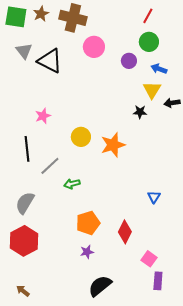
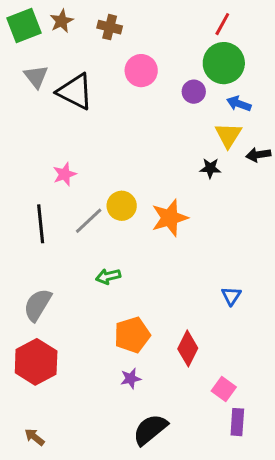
green square: (16, 17) -> (24, 26), turned -30
brown cross: (73, 18) -> (110, 27), size x0.6
green circle: (149, 42) -> (224, 63), size x1.4
gray line: (50, 166) -> (89, 221), moved

